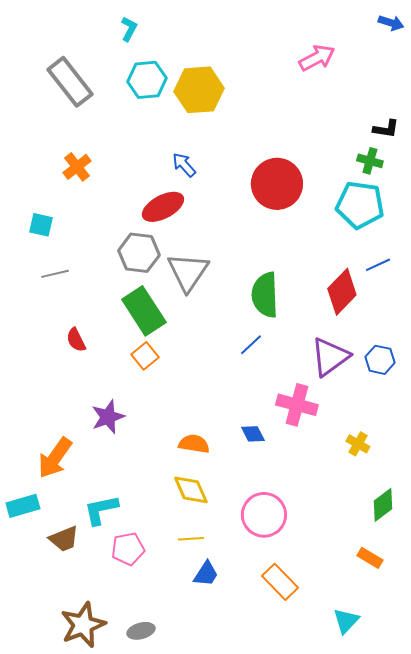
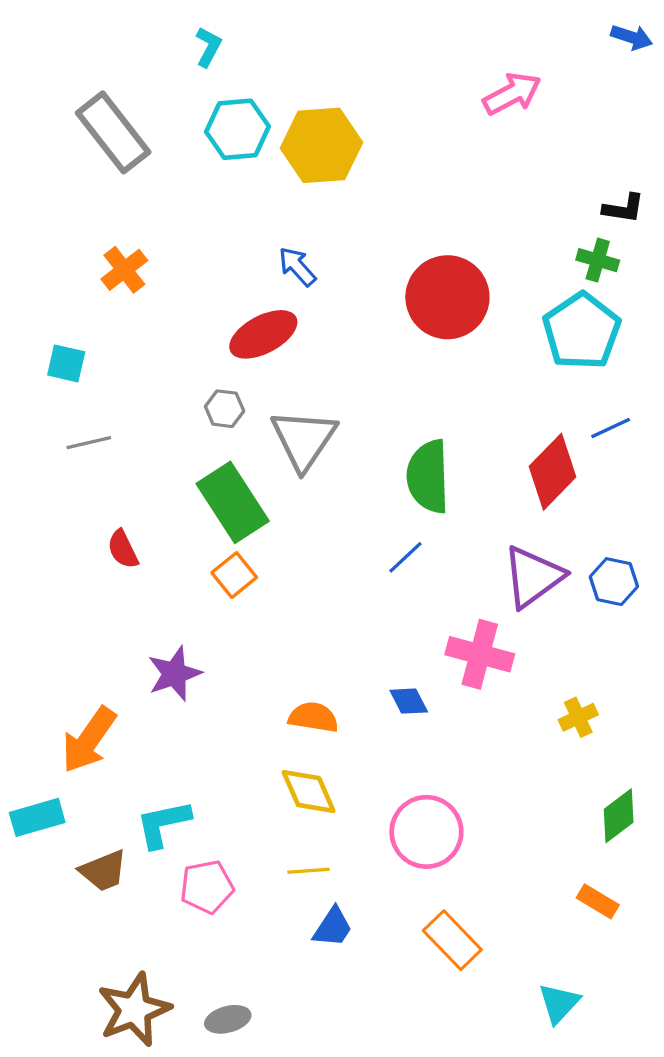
cyan pentagon: (360, 205) -> (582, 331), turned 30
gray hexagon: (139, 253) -> (225, 409), size x0.6
yellow cross: (358, 444) -> (578, 717), turned 35

